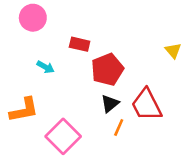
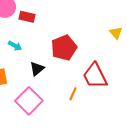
red rectangle: (80, 44) -> (27, 17), moved
black triangle: (110, 104) -> (37, 69), moved

